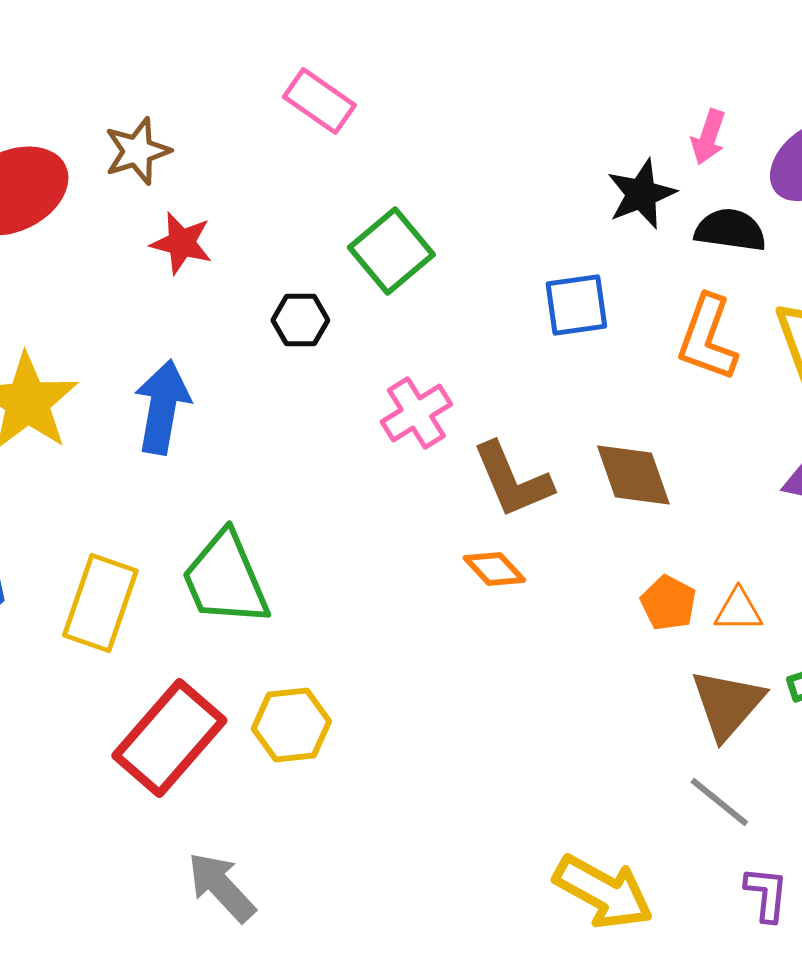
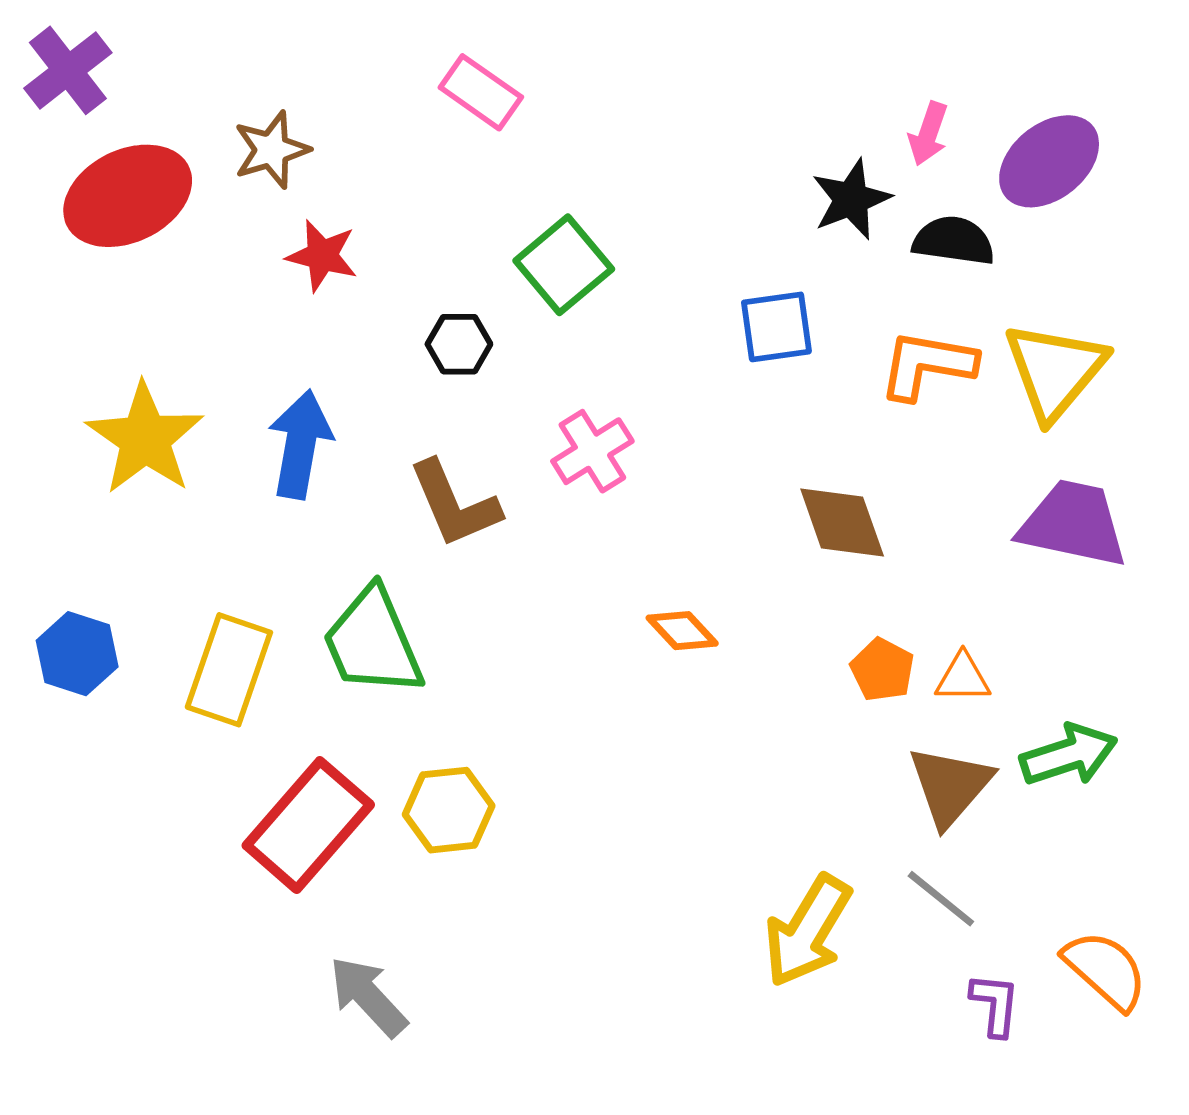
orange L-shape: (707, 338) -> (927, 365), turned 80
brown L-shape: (512, 480) -> (454, 504), moved
yellow arrow: (603, 892) -> (808, 931), moved, turned 92

